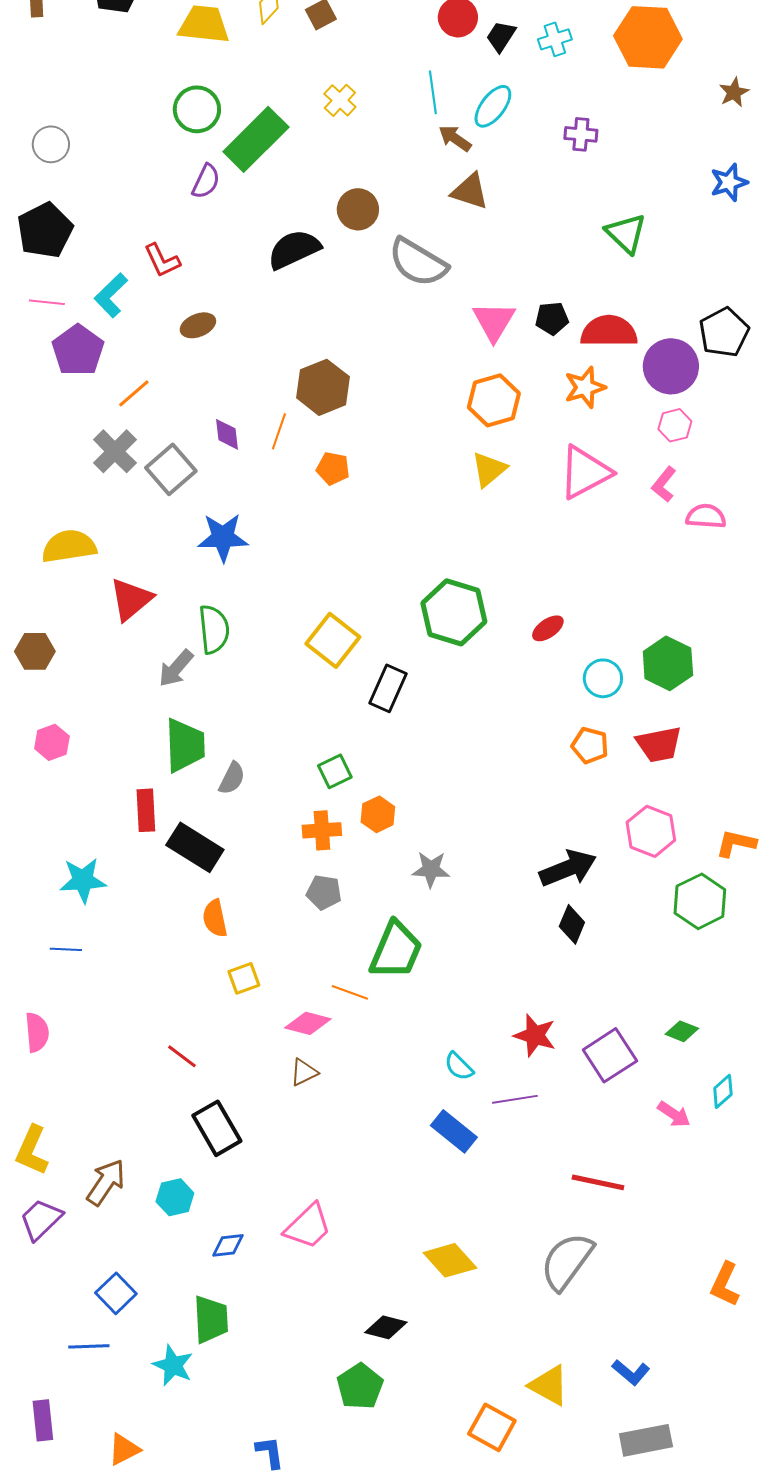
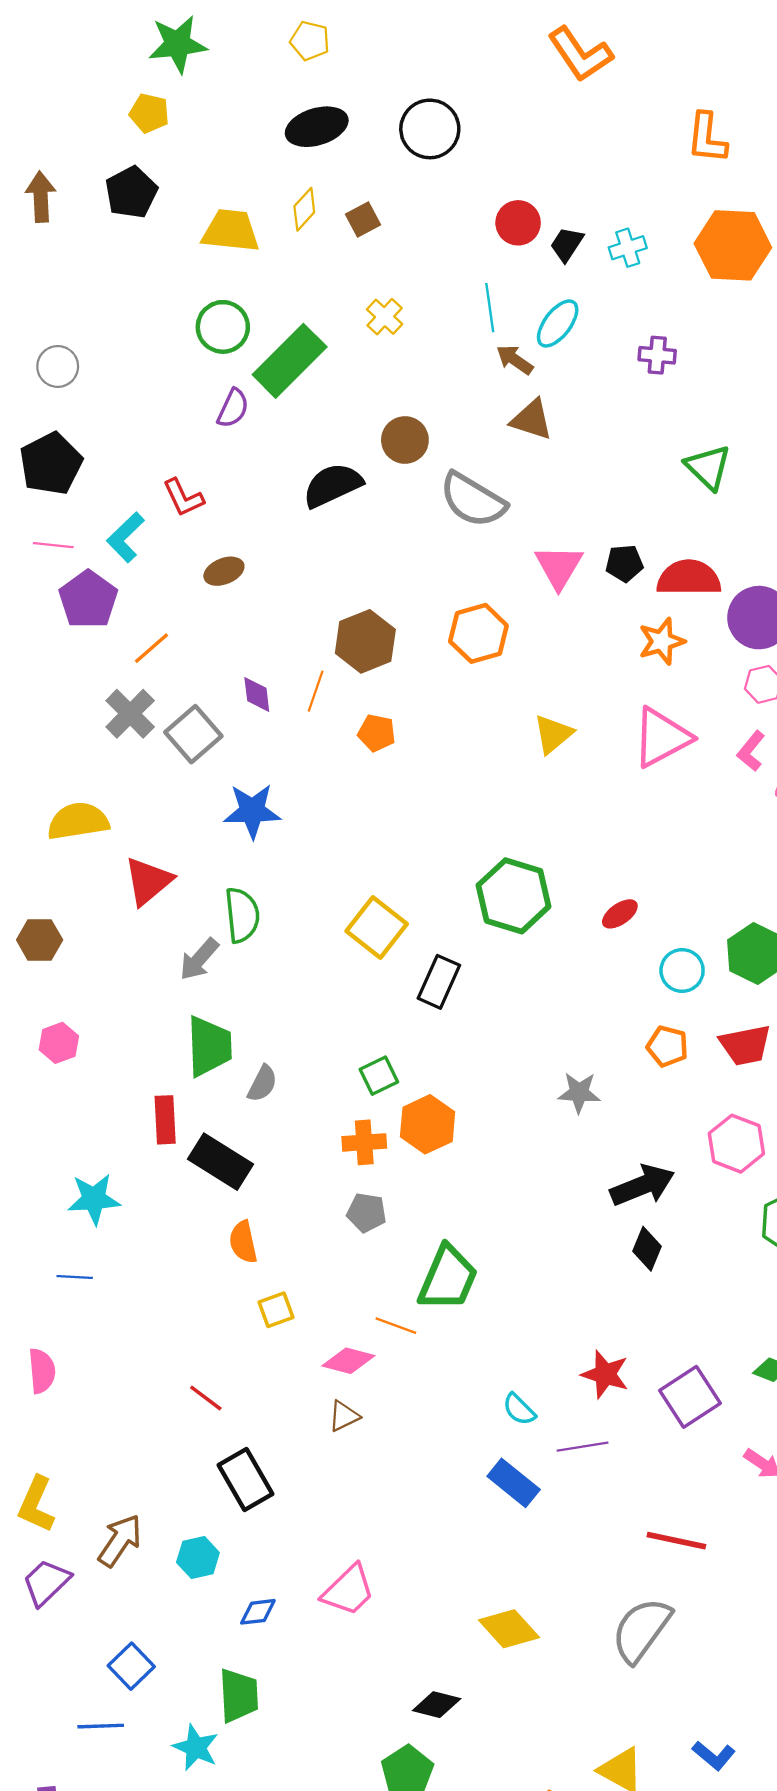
orange hexagon: (494, 400) -> (478, 633), moved
orange hexagon: (378, 814) -> (428, 1124), size x1.4
gray star: (431, 869) -> (579, 1093), moved

